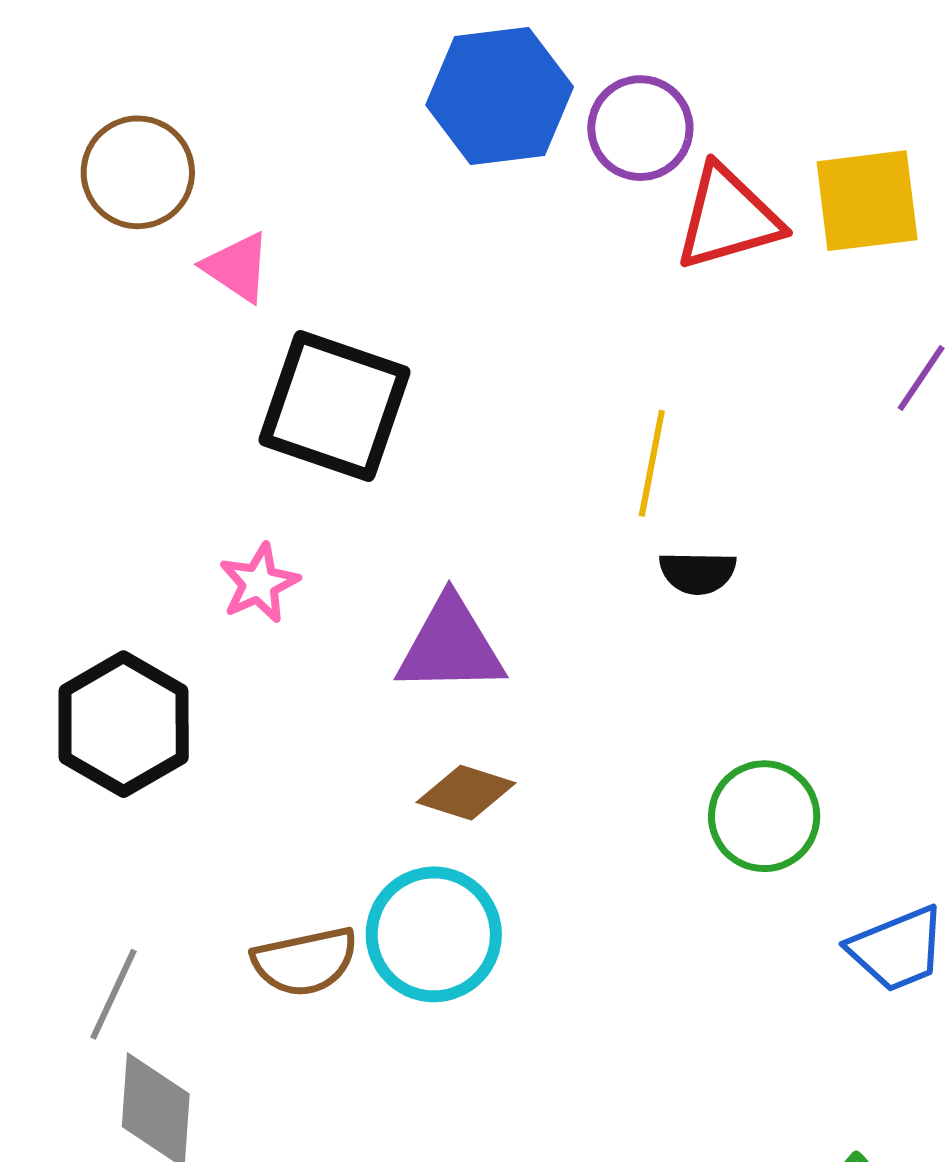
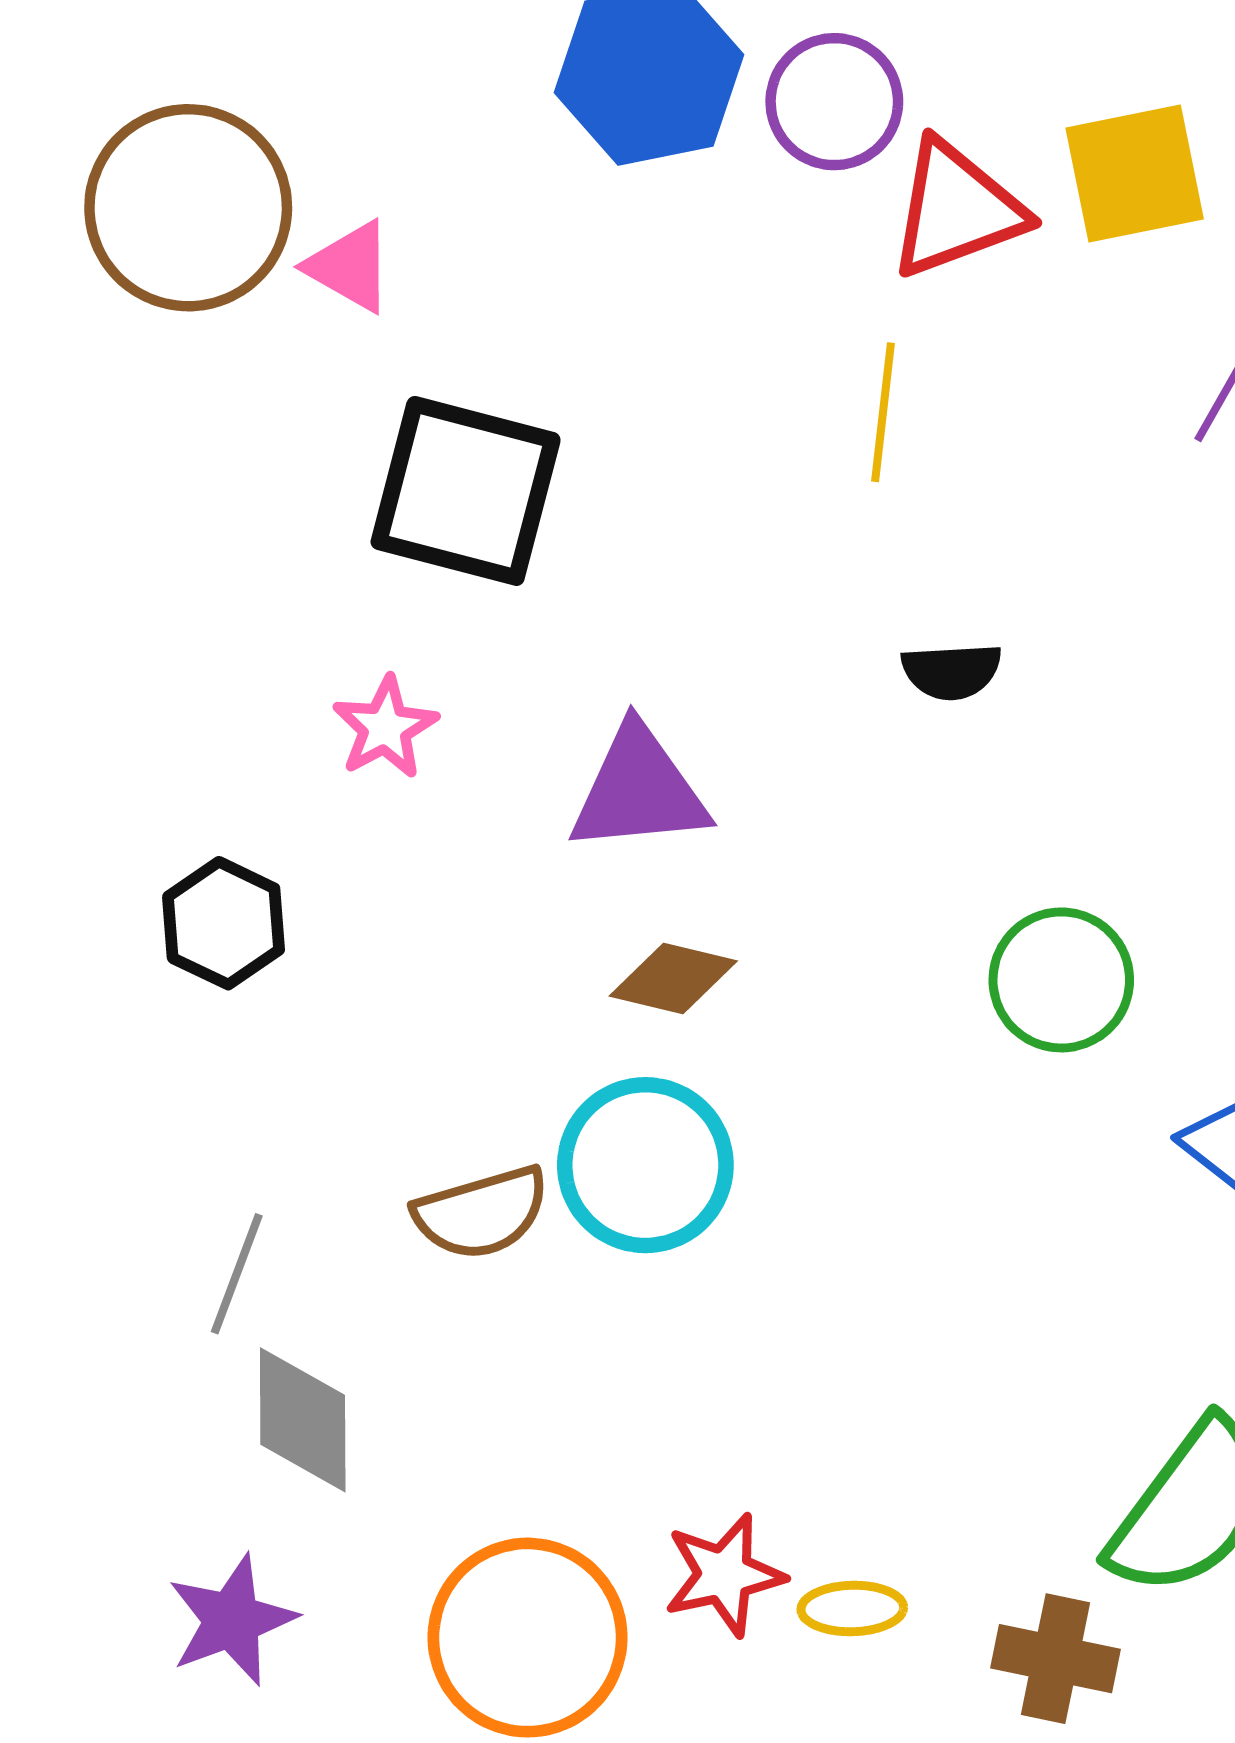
brown circle: (138, 172) -> (188, 208), size x1.4
pink triangle: (237, 267) -> (350, 267), moved
yellow line: (652, 463) -> (883, 412), moved
black hexagon: (124, 724) -> (224, 923), size x0.7

